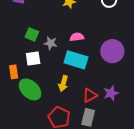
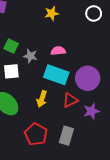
purple circle: (112, 51) -> (88, 78), moved
red triangle: (90, 95) -> (70, 100), moved

